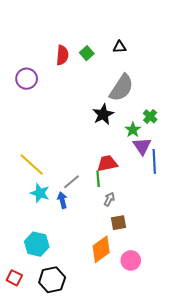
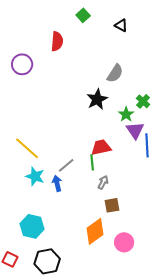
black triangle: (120, 47) -> (121, 25), moved, turned 32
green square: (87, 53) -> (83, 15), moved
gray semicircle: (122, 88) -> (115, 73), size x0.7

